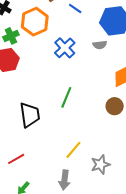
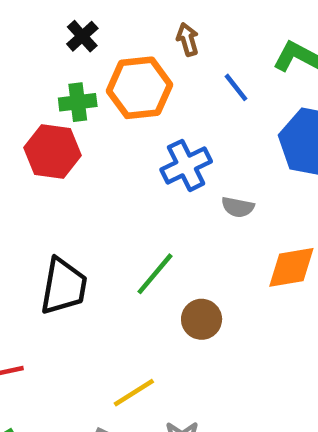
gray semicircle: (100, 45) -> (238, 207), moved
brown circle: (115, 106) -> (202, 319), moved

